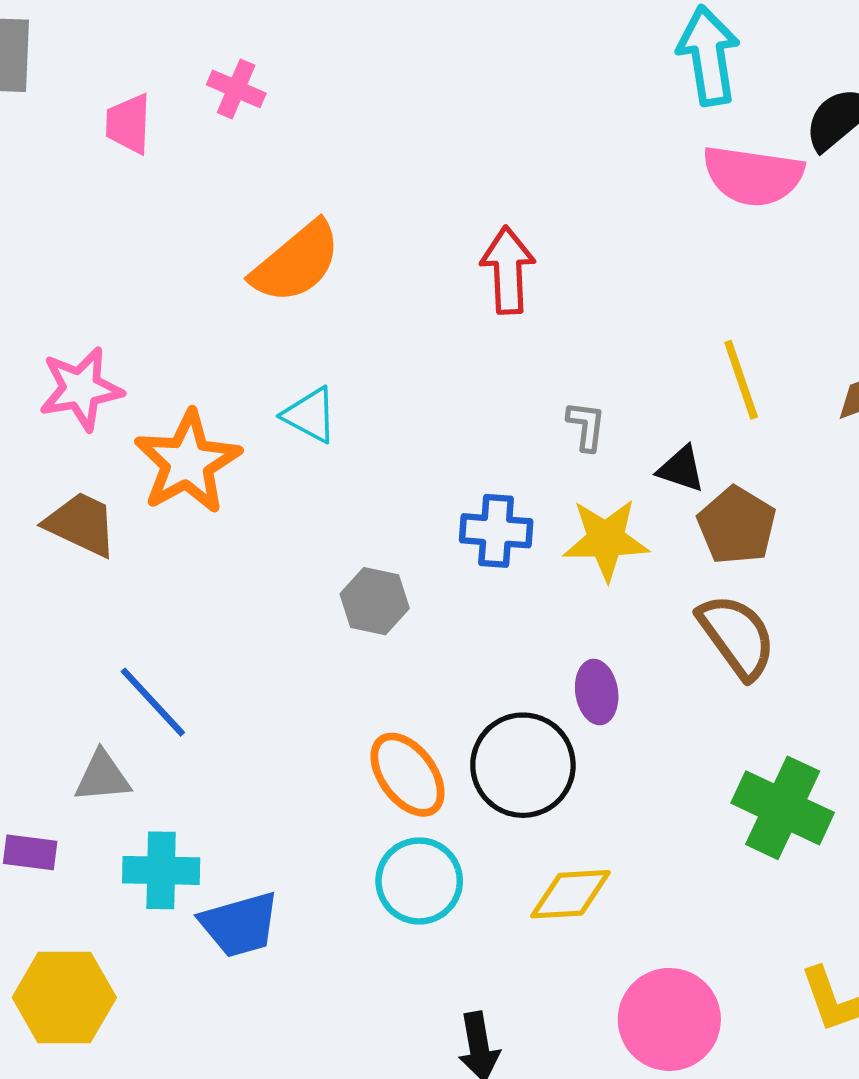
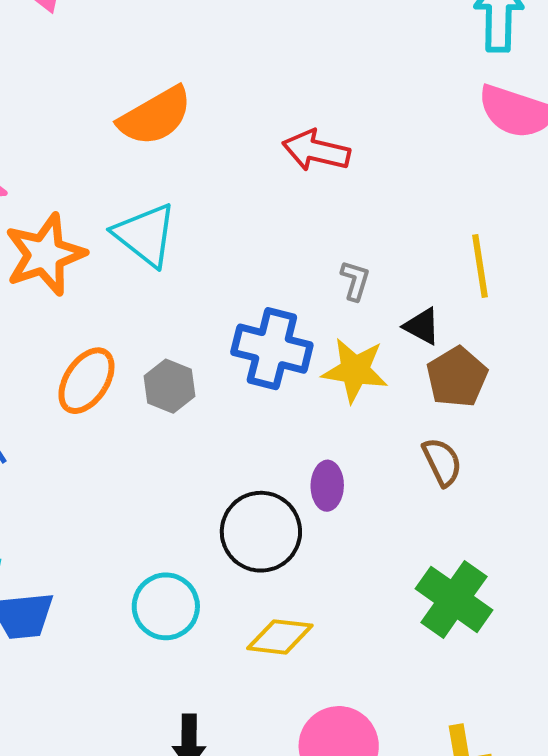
red arrow: (508, 270) -> (316, 151), turned -84
cyan triangle: (310, 415) -> (145, 235), size x1.5
blue cross: (496, 531) -> (272, 349), size x1.4
brown semicircle: (737, 636) -> (442, 462), size x0.7
orange ellipse: (408, 775) -> (86, 381), moved, turned 60

